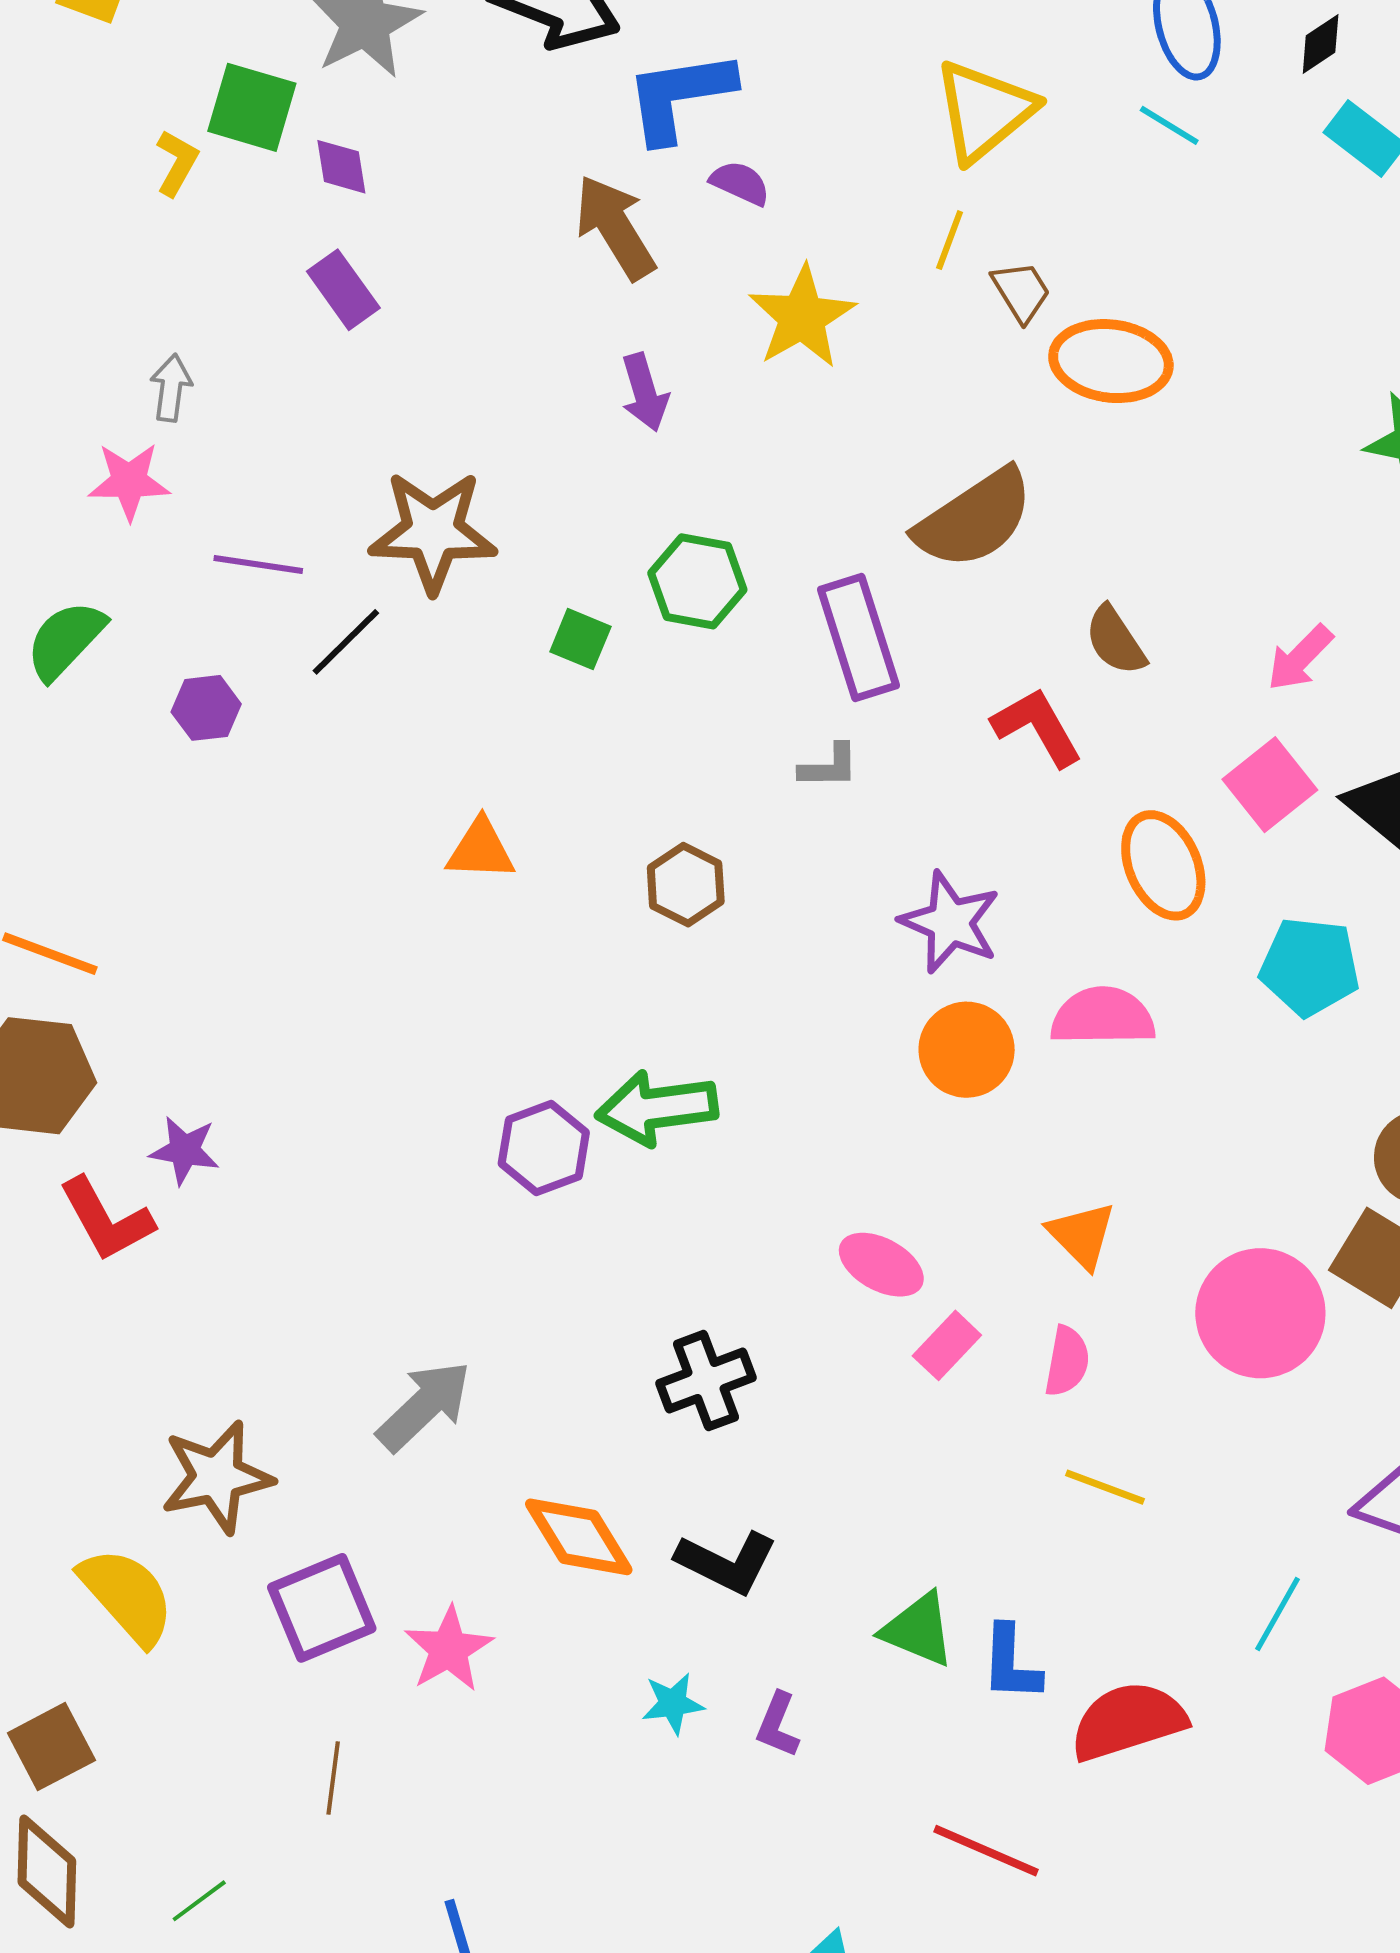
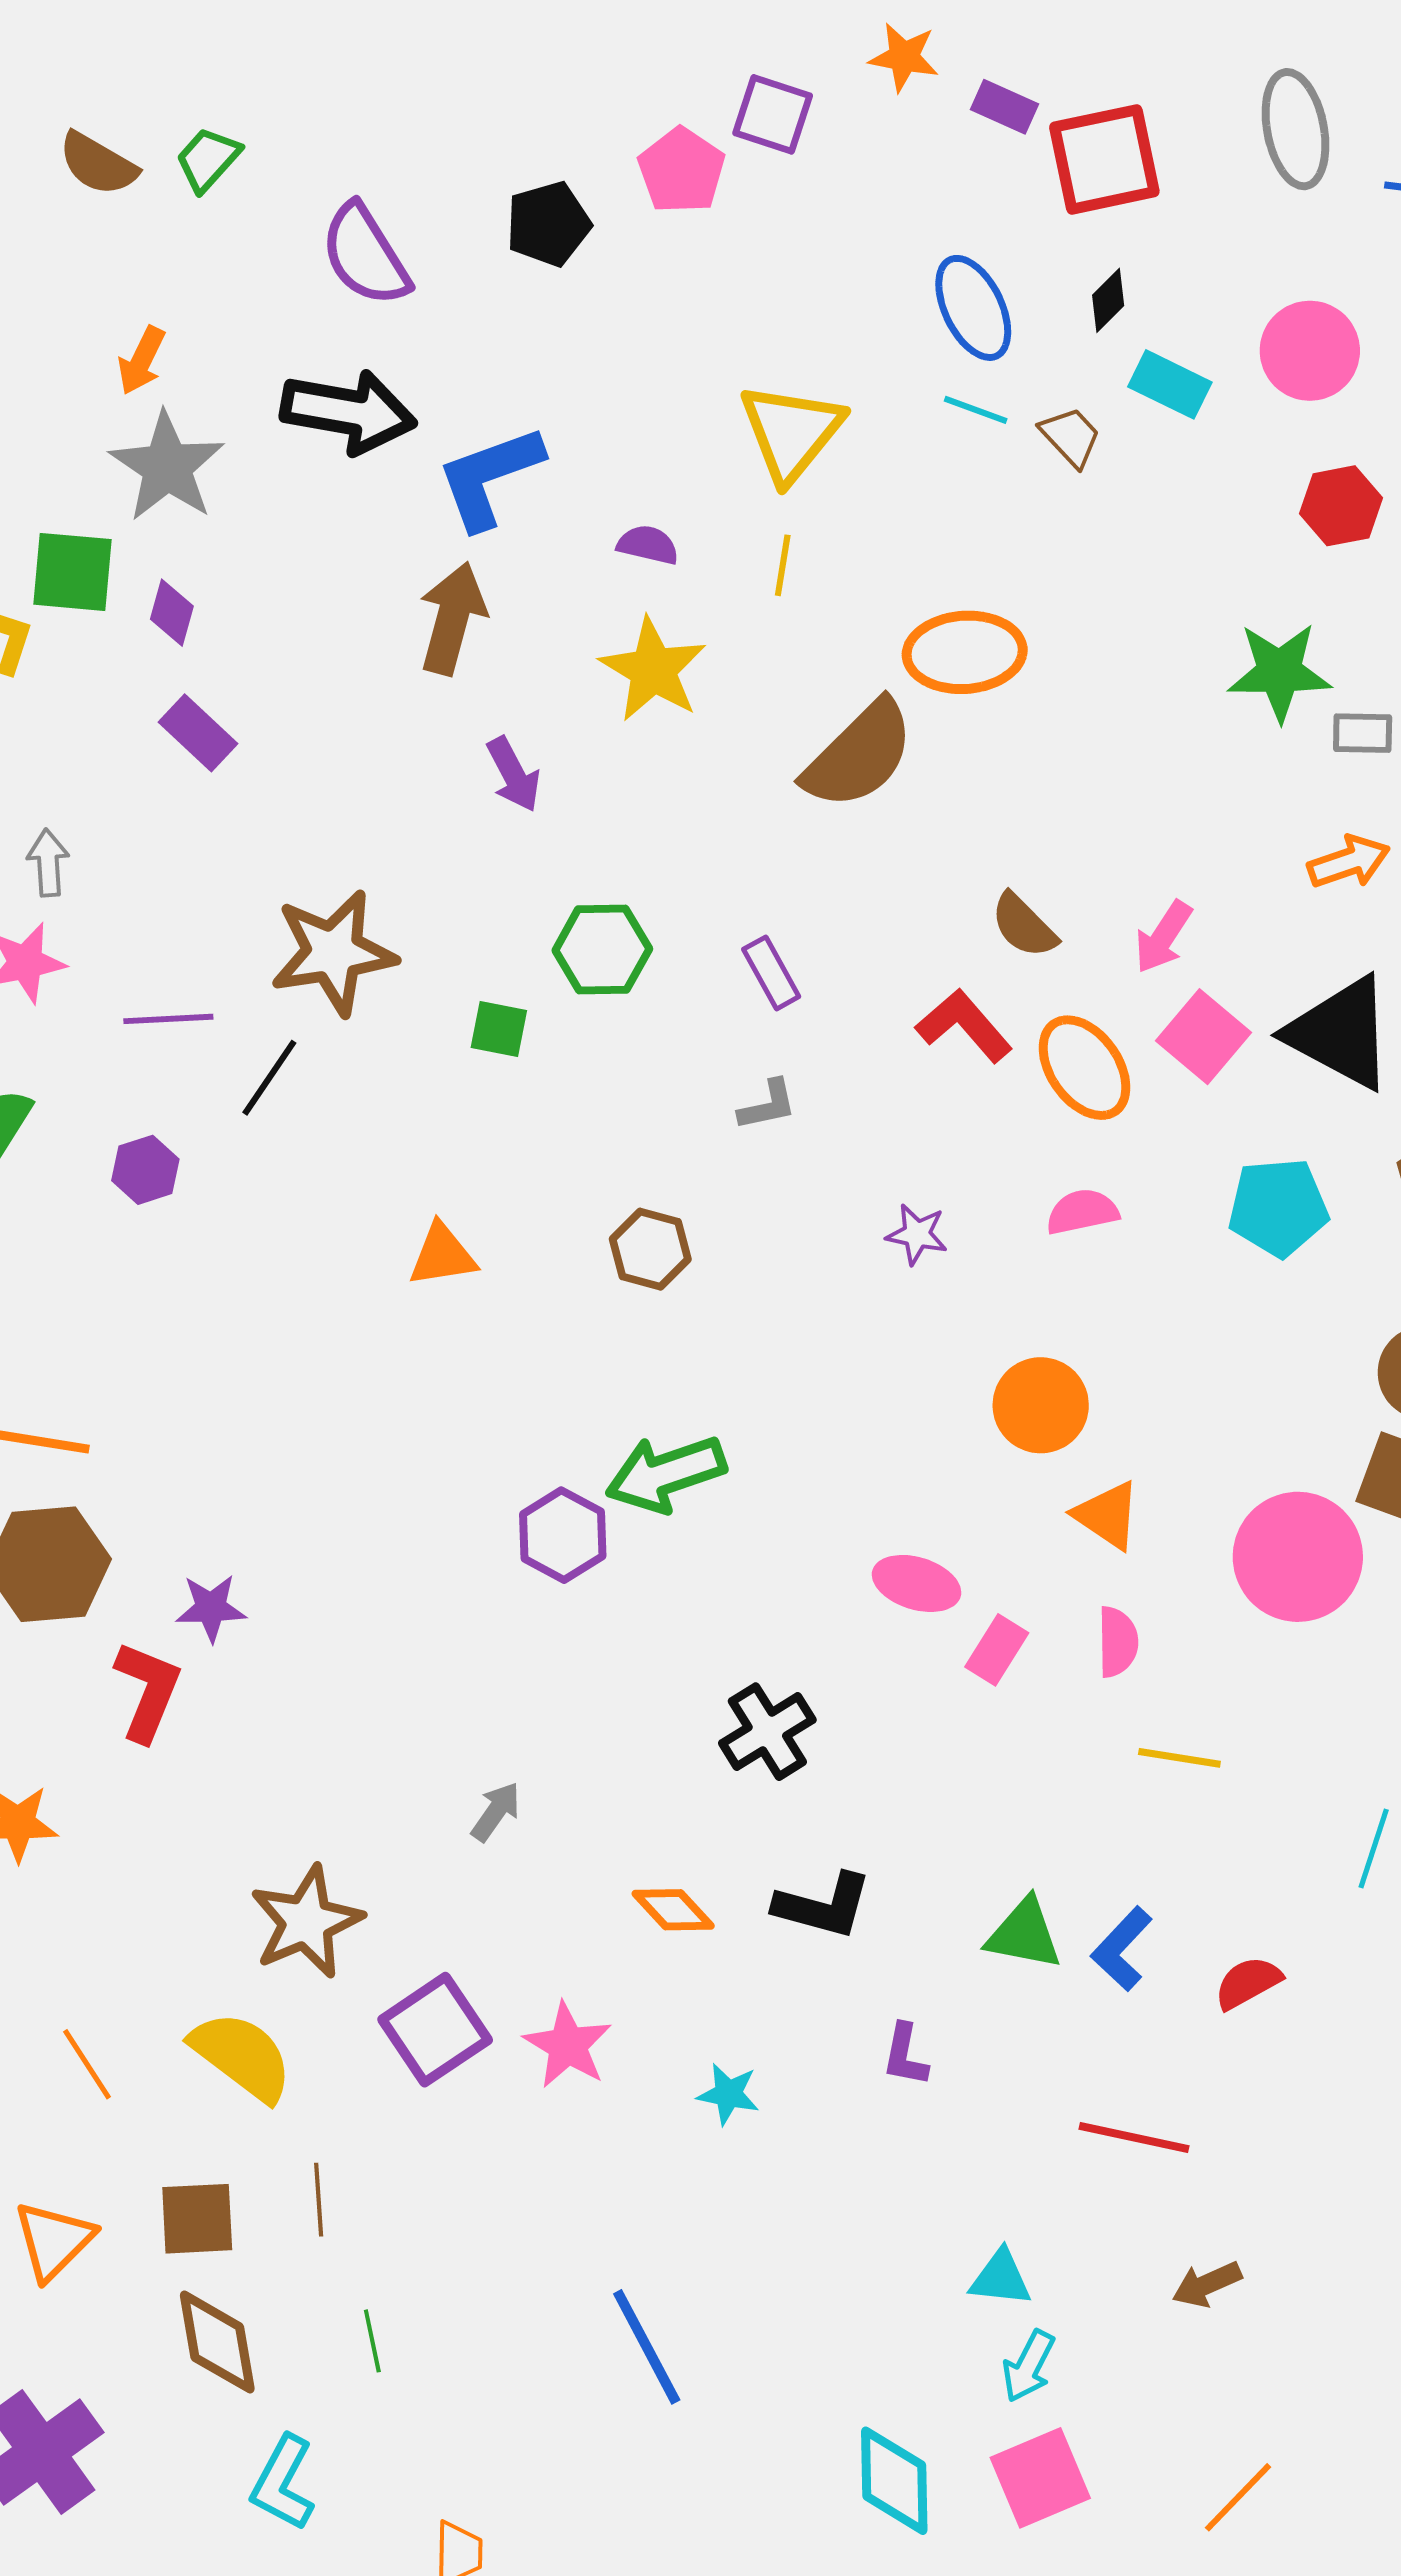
purple diamond: (341, 167) -> (172, 613), turned 36
purple semicircle: (740, 183) -> (648, 545), moved
brown arrow: (615, 227) -> (452, 618), turned 58
brown trapezoid: (1021, 291) -> (1071, 437), moved
brown semicircle: (974, 519) -> (859, 755), moved
purple rectangle: (858, 637) -> (771, 973), size x0.6
pink arrow: (1300, 658) -> (1163, 937), moved
orange ellipse: (1163, 865) -> (1084, 1068), moved
purple star: (950, 922) -> (917, 1234), size x0.6
pink semicircle: (1103, 1016) -> (1082, 1212), moved, size x0.7
orange circle: (967, 1050) -> (1041, 1405), moved
red L-shape: (106, 1219) -> (148, 1691), turned -118
gray arrow: (424, 1406) -> (496, 1812), size x0.6
orange diamond: (579, 1537) -> (673, 1910), size x0.7
blue L-shape: (1011, 1663) -> (1122, 1949), turned 52
cyan star: (673, 1703) -> (728, 2094), moved, turned 30
red semicircle: (1128, 1721) -> (1248, 1983), size x0.6
brown square: (51, 1747) -> (197, 2219), turned 36
brown line: (333, 1778) -> (319, 2200), moved
green line: (199, 1901) -> (372, 2341), turned -54

